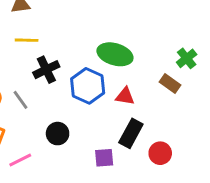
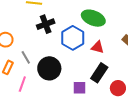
gray line: (21, 100) -> (26, 57), moved
black circle: (58, 134) -> (49, 68), size x1.5
pink line: (20, 160) -> (22, 84), turned -49

